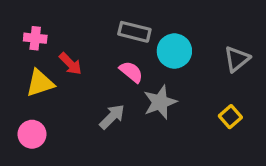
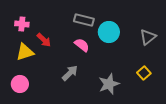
gray star: (160, 102) -> (109, 84), moved

